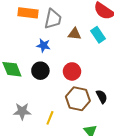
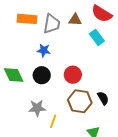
brown triangle: (75, 34) -> (75, 20), moved
gray star: (22, 111) -> (37, 108), moved

